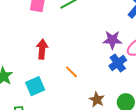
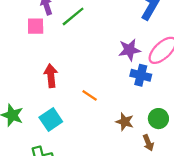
blue cross: (118, 63) -> (141, 75), turned -30

